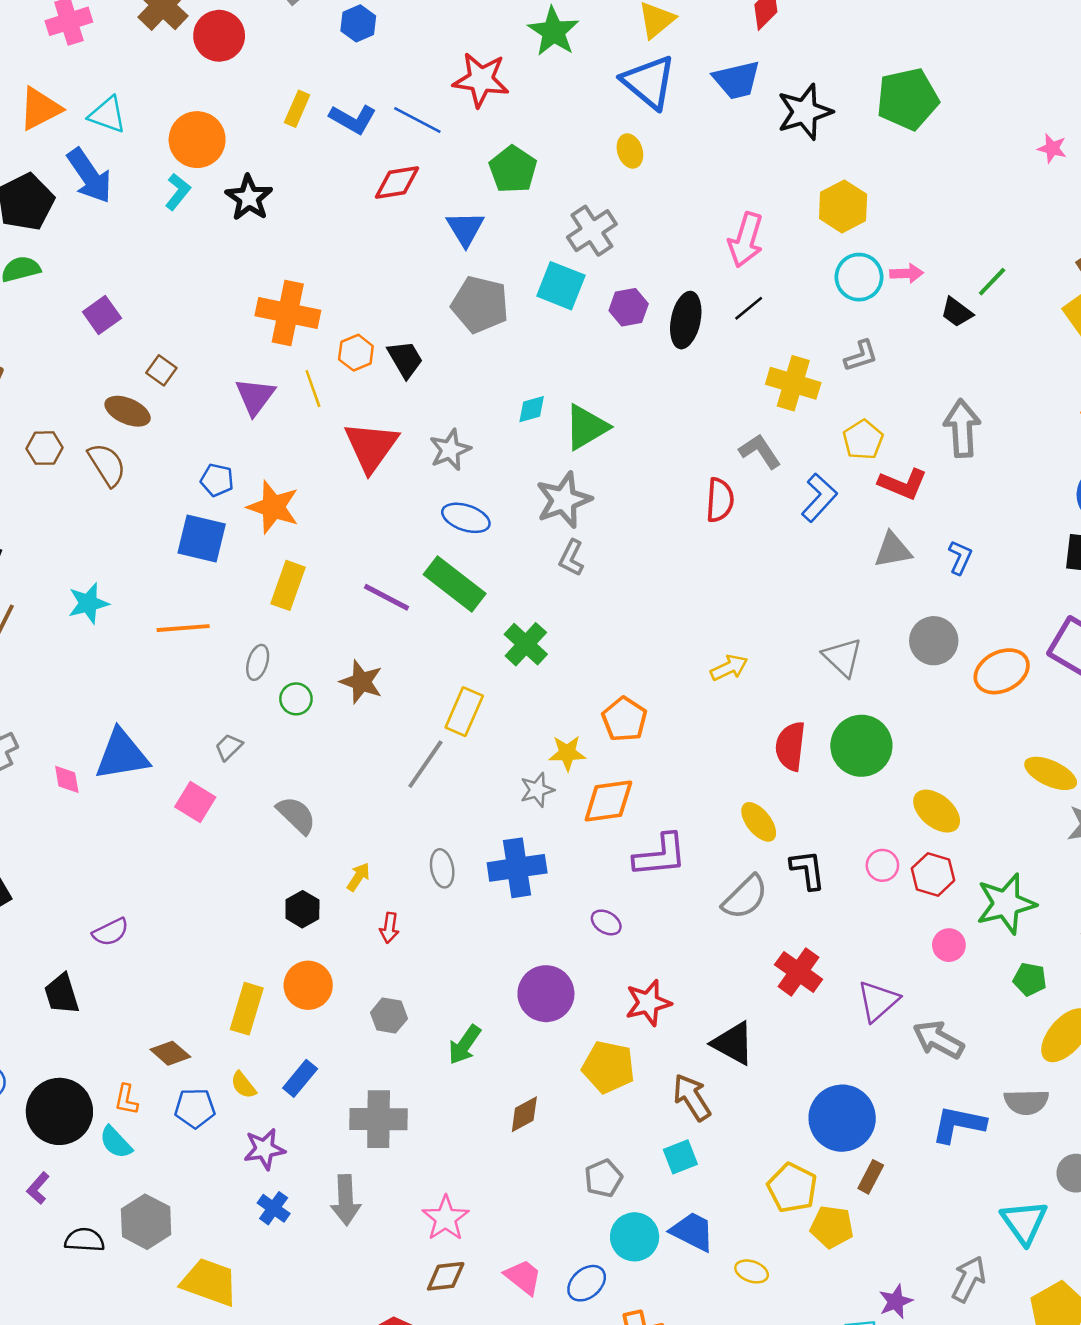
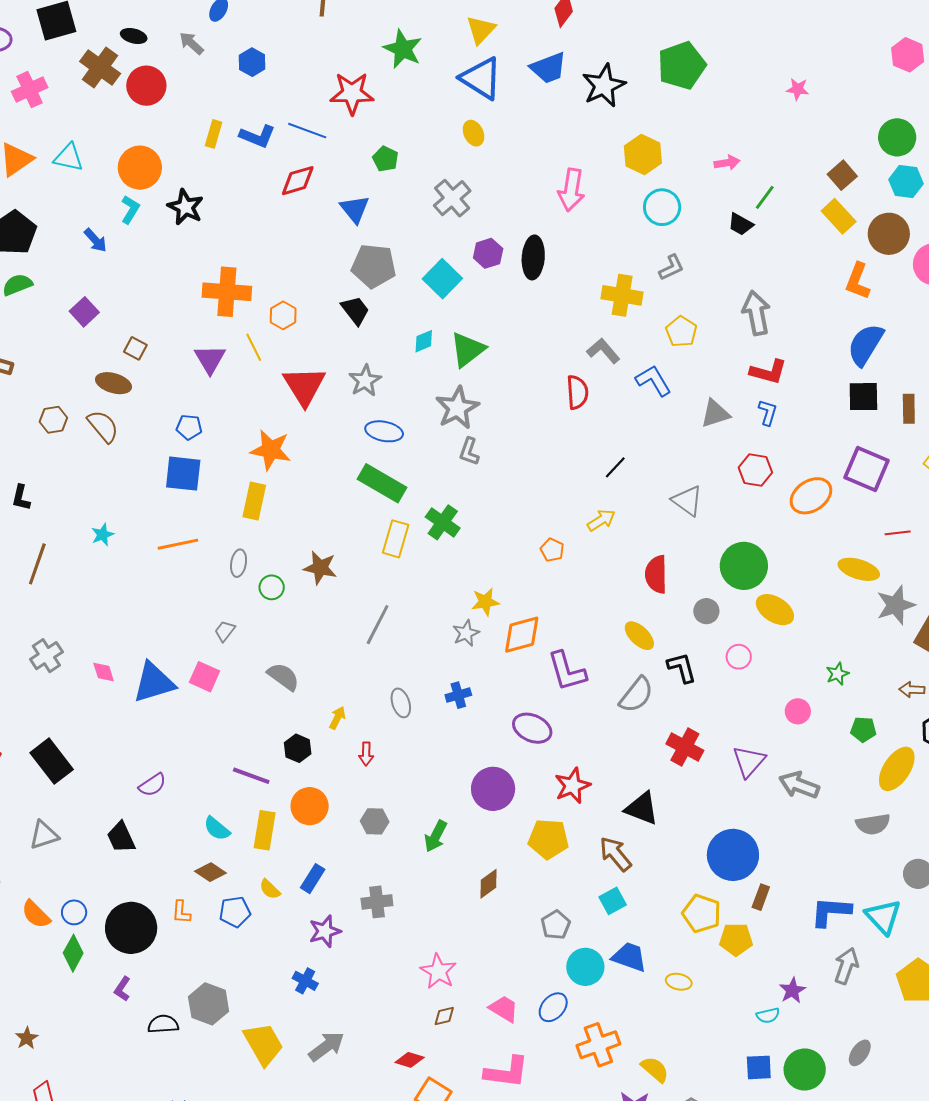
green pentagon: (513, 169) -> (385, 159), size x0.7
blue arrow: (90, 176) -> (95, 240), moved, size x0.6
pink arrow: (907, 273) -> (727, 163), moved
cyan square: (561, 286) -> (442, 279), moved, turned 30
black line: (749, 308) -> (615, 467), moved
black trapezoid: (405, 359) -> (355, 310), moved
red L-shape: (903, 484) -> (768, 372), moved
blue L-shape: (819, 498) -> (653, 381), turned -66
orange star: (273, 507) -> (271, 450), moved
purple line: (386, 597) -> (251, 776), moved
cyan star: (88, 603) -> (103, 535), size x0.7
gray circle: (934, 641) -> (706, 611), moved, size x0.7
yellow rectangle: (464, 712) -> (396, 539), moved
orange pentagon: (624, 719) -> (552, 550), moved, size x0.7
green circle: (861, 746) -> (744, 566), moved
blue triangle: (122, 755) -> (154, 683), moved
purple L-shape: (660, 855) -> (567, 671), turned 87
blue cross: (517, 868) -> (458, 695), size x0.6
red hexagon: (933, 874) -> (755, 470), moved
green star: (1006, 904) -> (838, 674), size x0.5
purple ellipse: (606, 922) -> (532, 728), size x1.6
gray cross: (379, 1119) -> (377, 902), size x0.7
blue L-shape: (958, 1124) -> (831, 912), moved
cyan semicircle: (116, 1142) -> (217, 829), moved
purple star: (264, 1149) -> (325, 931), moved
gray arrow: (346, 1200) -> (326, 1046), moved, turned -117
brown diamond: (446, 1276) -> (444, 1016), size x0.7
yellow trapezoid: (210, 1282) -> (263, 1044), turned 48

